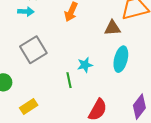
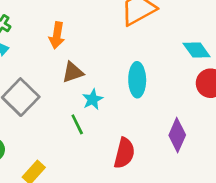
brown triangle: (112, 28) -> (73, 72), moved

